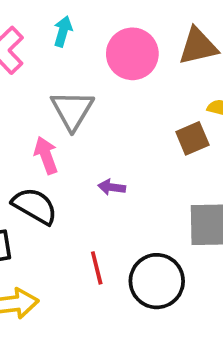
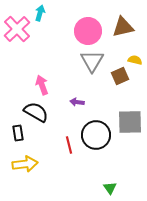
cyan arrow: (63, 31) -> (40, 13), moved
gray triangle: (72, 110) -> (92, 61), moved
black circle: (157, 281) -> (96, 135), moved

